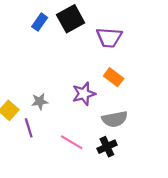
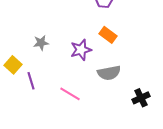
gray star: (40, 101) -> (41, 43), moved
black cross: (107, 147) -> (141, 98), moved

